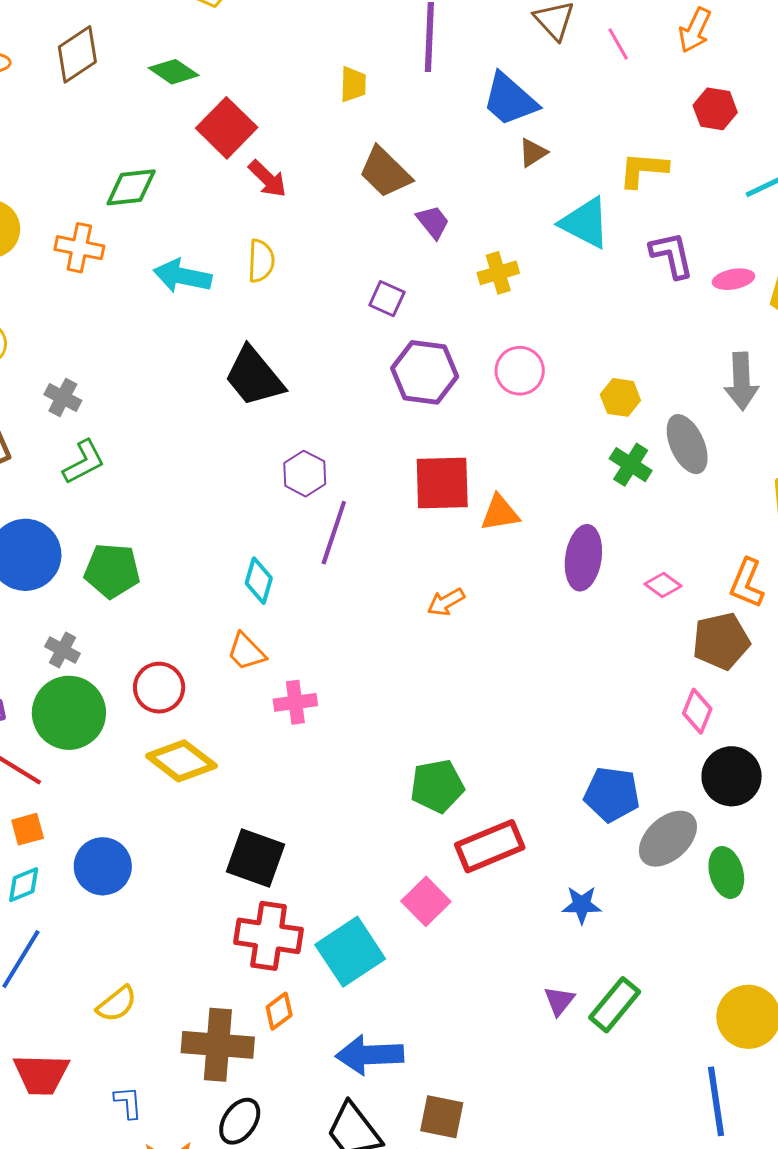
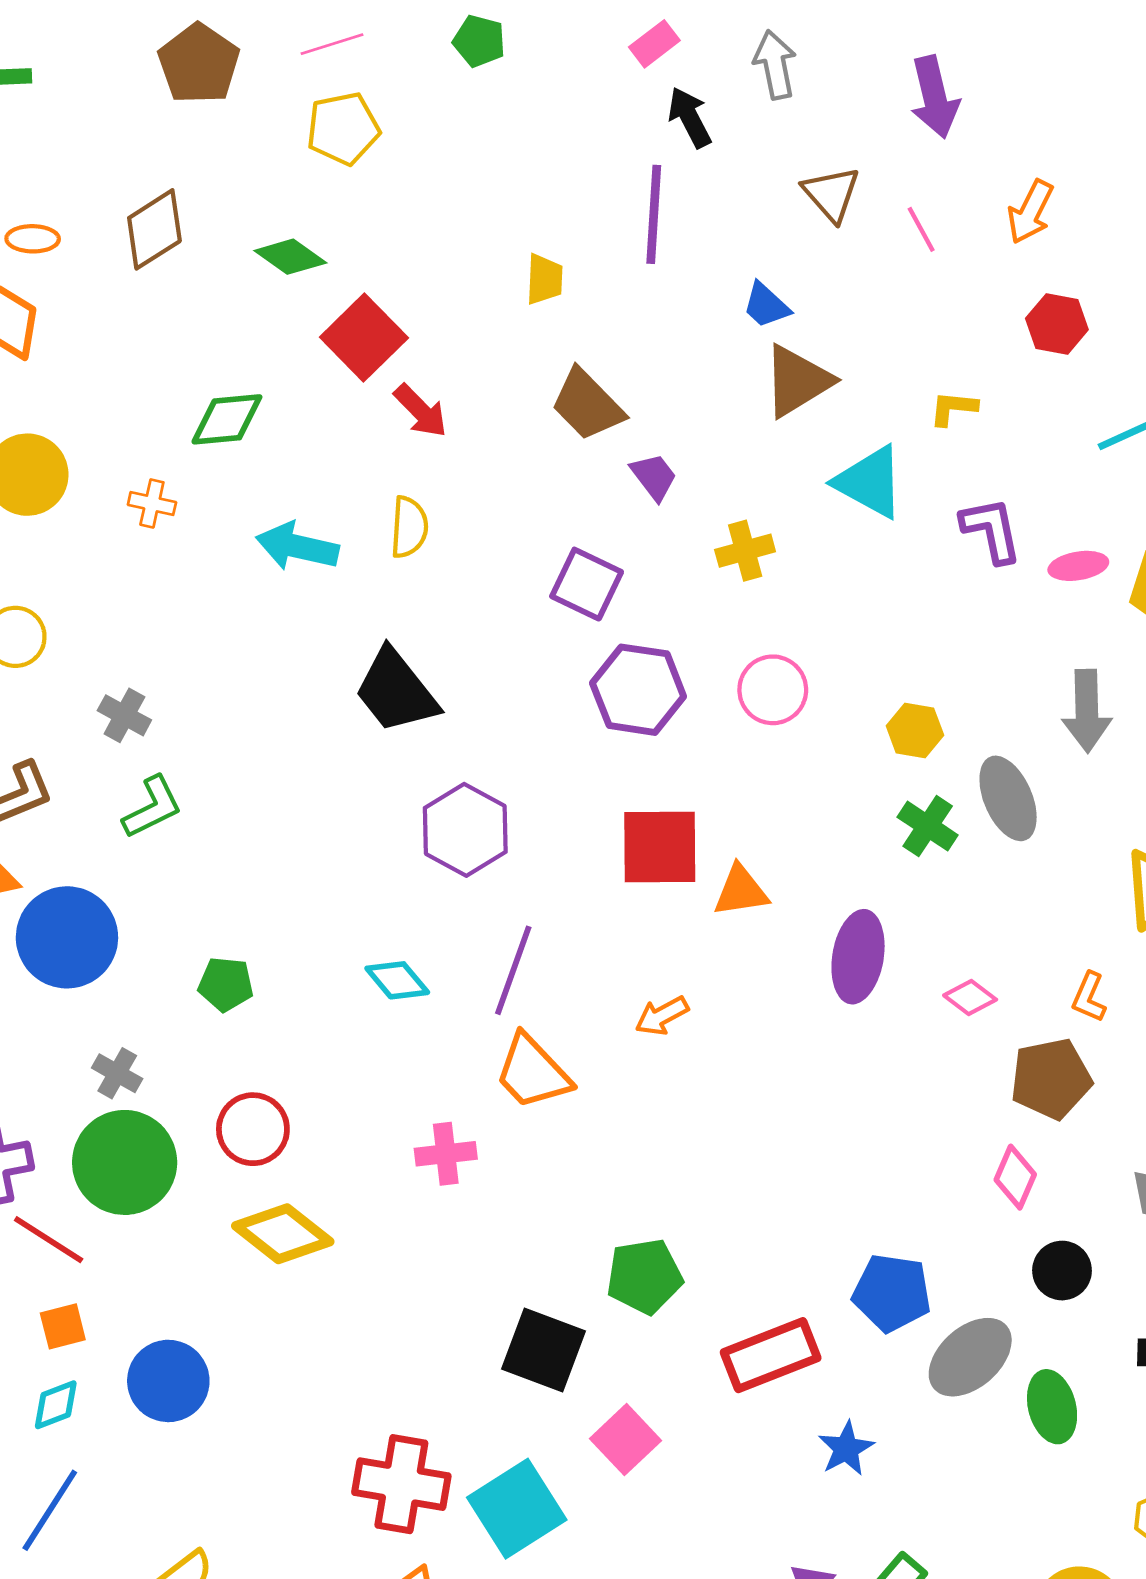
blue trapezoid: (510, 100) -> (766, 305), size x0.6
brown triangle: (533, 153) -> (797, 381), size x1.8
yellow L-shape: (643, 170) -> (953, 408), size x0.7
orange cross: (79, 248) -> (152, 503), size x0.7
purple square: (387, 299) -> (587, 584), size x1.4
purple hexagon: (305, 474) -> (465, 830), size x1.4
purple line: (334, 533) -> (513, 970), moved
green pentagon: (112, 571) -> (226, 984), moved, size x0.7
cyan diamond: (259, 581) -> (397, 980), turned -57
orange L-shape: (747, 583) -> (1089, 997), size x0.7
orange trapezoid: (246, 652) -> (533, 1072), moved, size x1.4
black circle: (732, 776) -> (1062, 1271), size x0.7
red rectangle: (490, 846) -> (771, 1355), moved
black square: (255, 858) -> (543, 1350), moved
blue star: (582, 905) -> (846, 1449), turned -30

